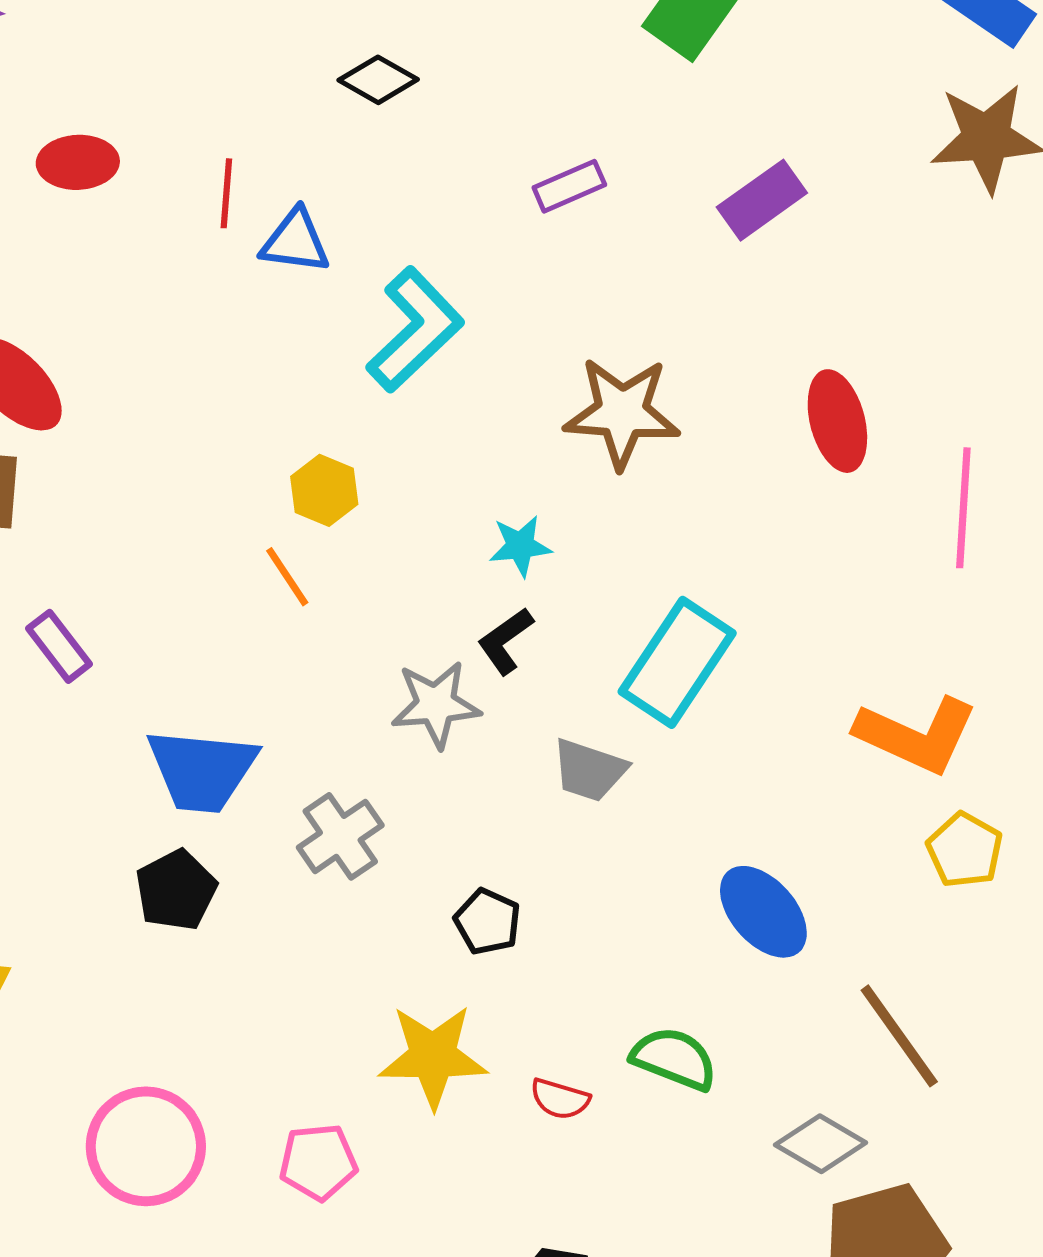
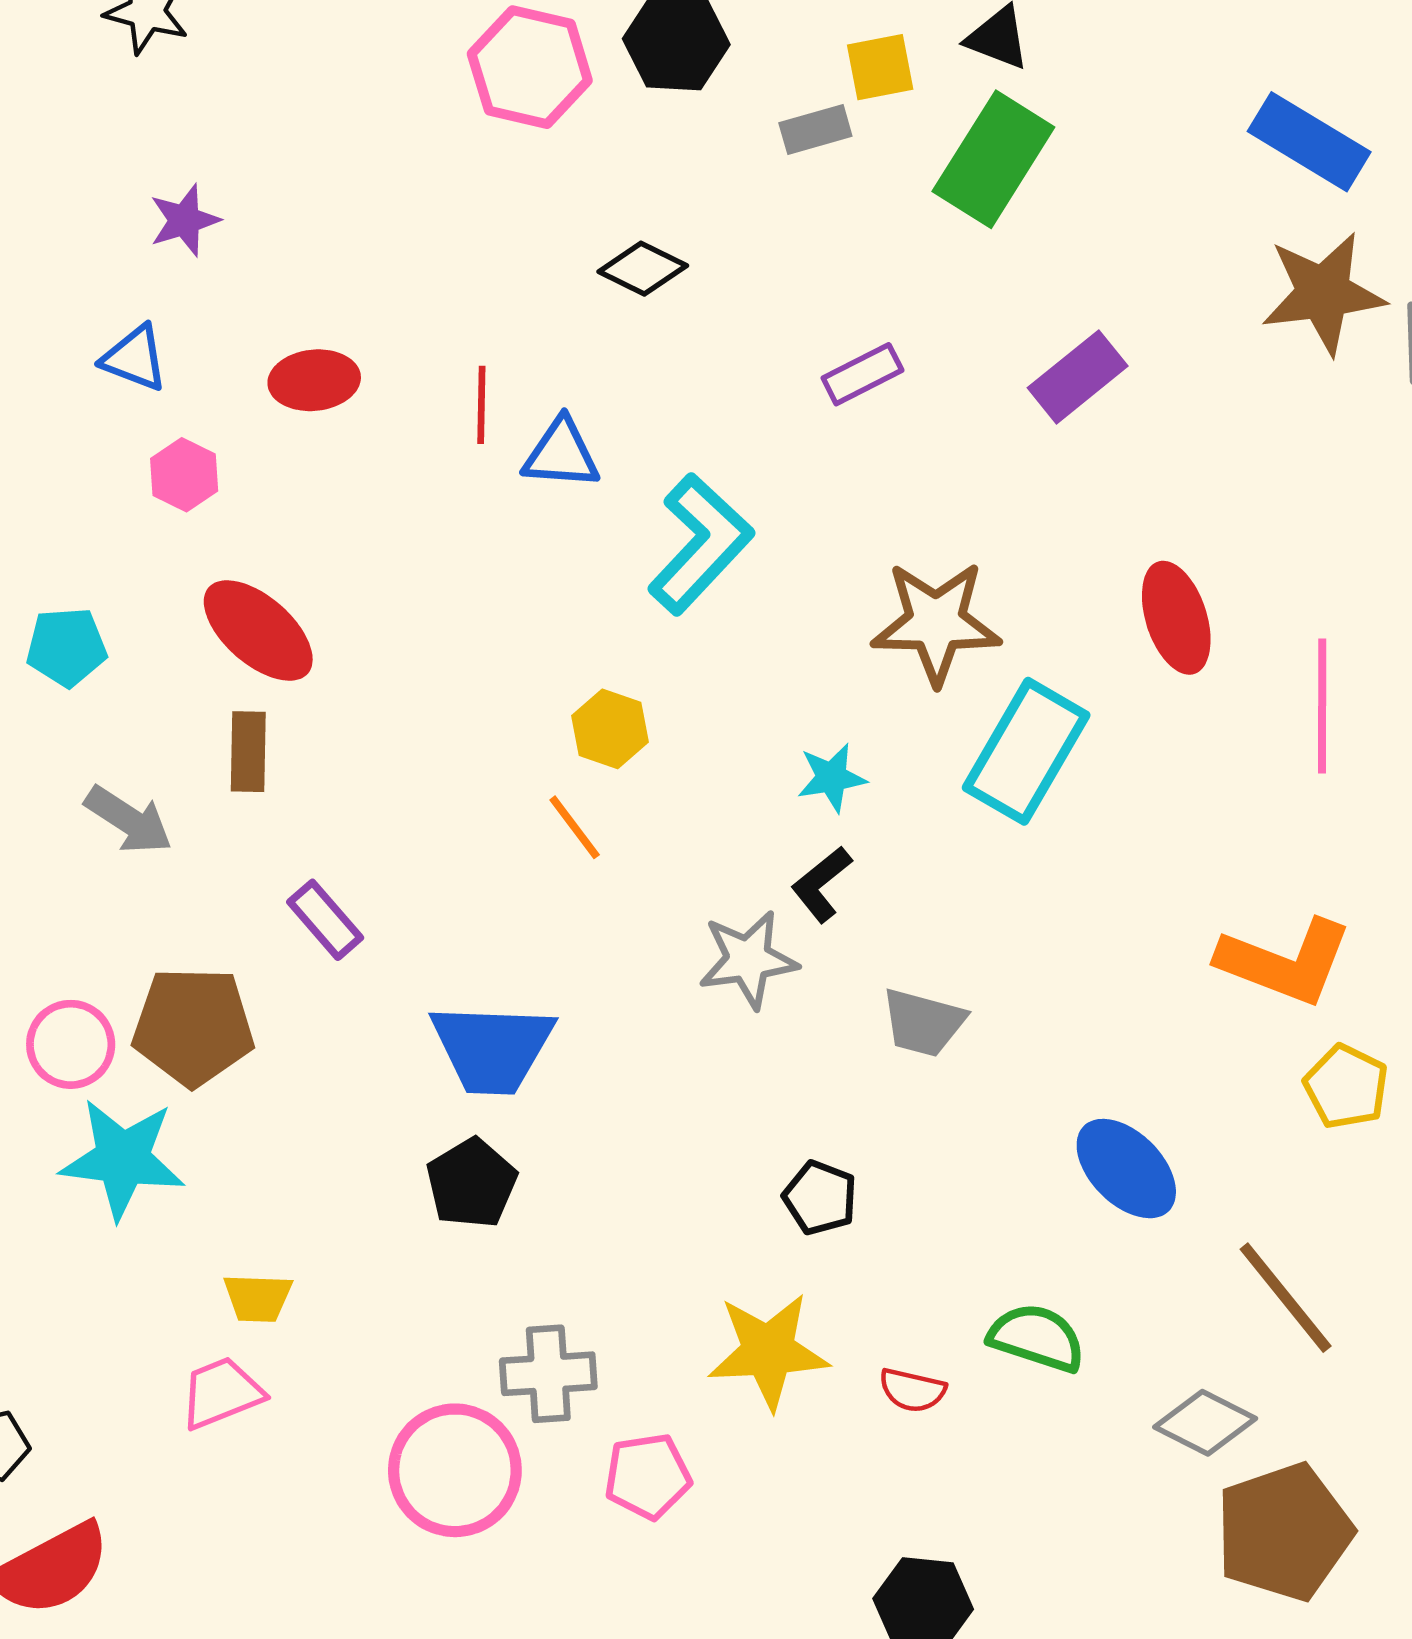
cyan rectangle: (677, 662) -> (1026, 751), moved
gray cross: (340, 836) -> (548, 1374), moved, turned 34

